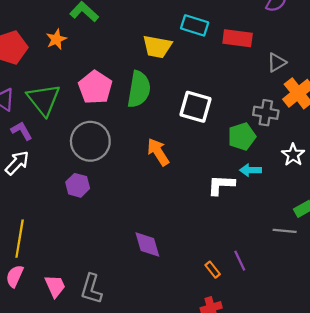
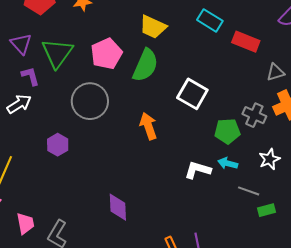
yellow trapezoid: (157, 47) -> (153, 27), moved
purple hexagon: (78, 185) -> (58, 145), moved
gray line: (285, 231) -> (249, 191), moved

